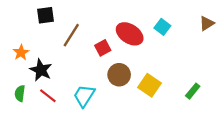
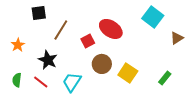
brown triangle: (207, 23) -> (177, 38), moved
cyan square: (162, 27) -> (153, 17), moved, size x1.5
black star: (41, 70) -> (48, 60), moved

